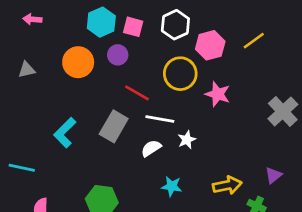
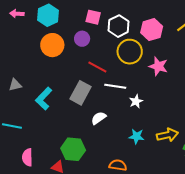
cyan hexagon: (101, 22) -> (48, 15), moved
white hexagon: (175, 25) -> (119, 26), moved
gray triangle: (27, 70) -> (15, 85), moved
white semicircle: (151, 148) -> (99, 118), moved
cyan star: (172, 186) -> (137, 136), moved

